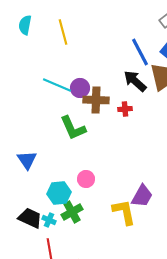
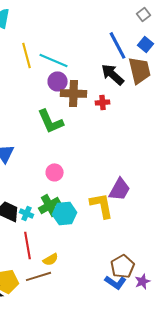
yellow line: (63, 32) -> (27, 55), moved
cyan line: (57, 85) -> (54, 60), moved
pink circle: (86, 179) -> (55, 172), moved
cyan hexagon: (59, 193) -> (65, 213), moved

